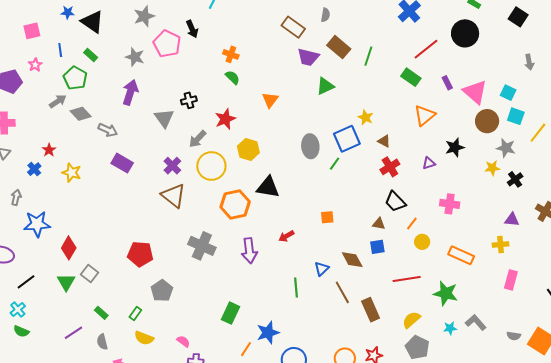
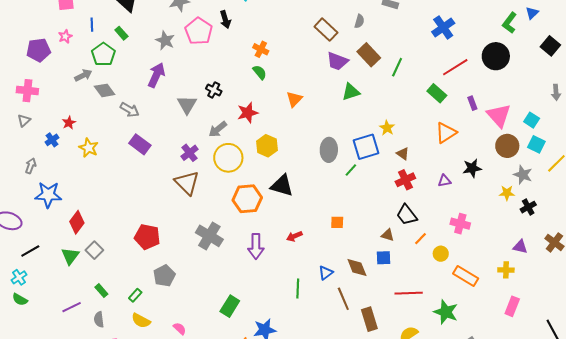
black cross: (189, 100) -> (214, 90), turned 35
yellow circle: (422, 242) -> (441, 254), moved

